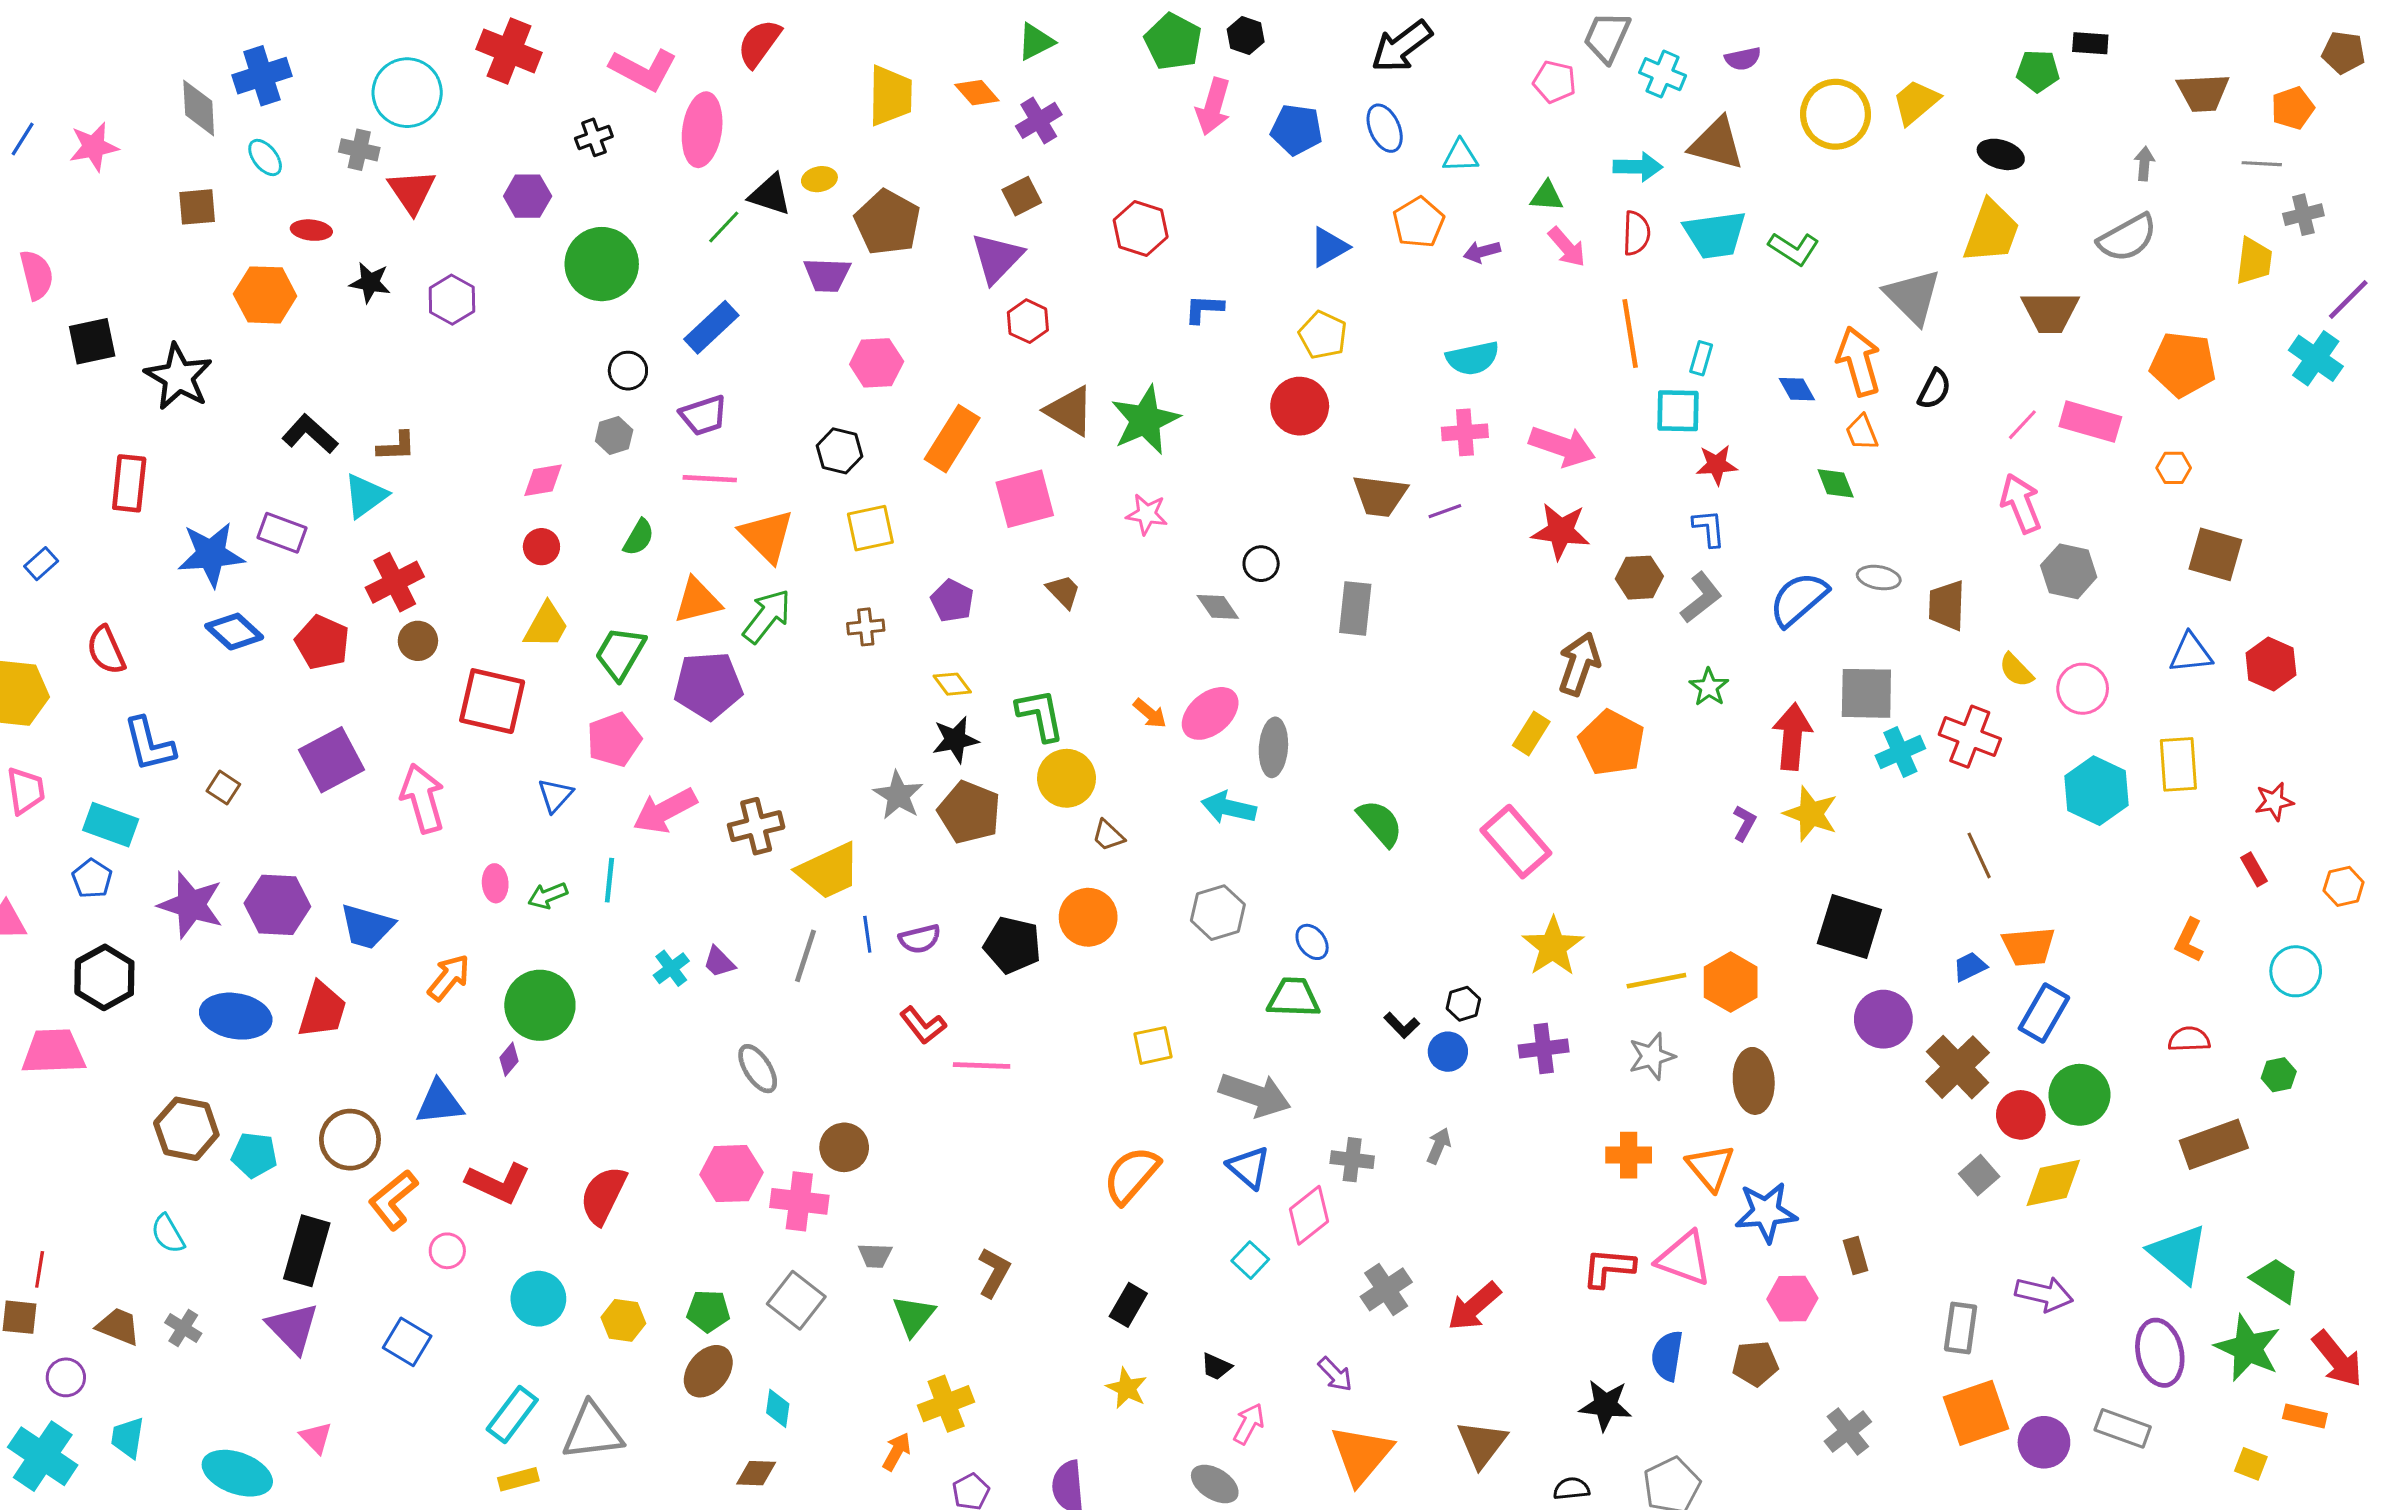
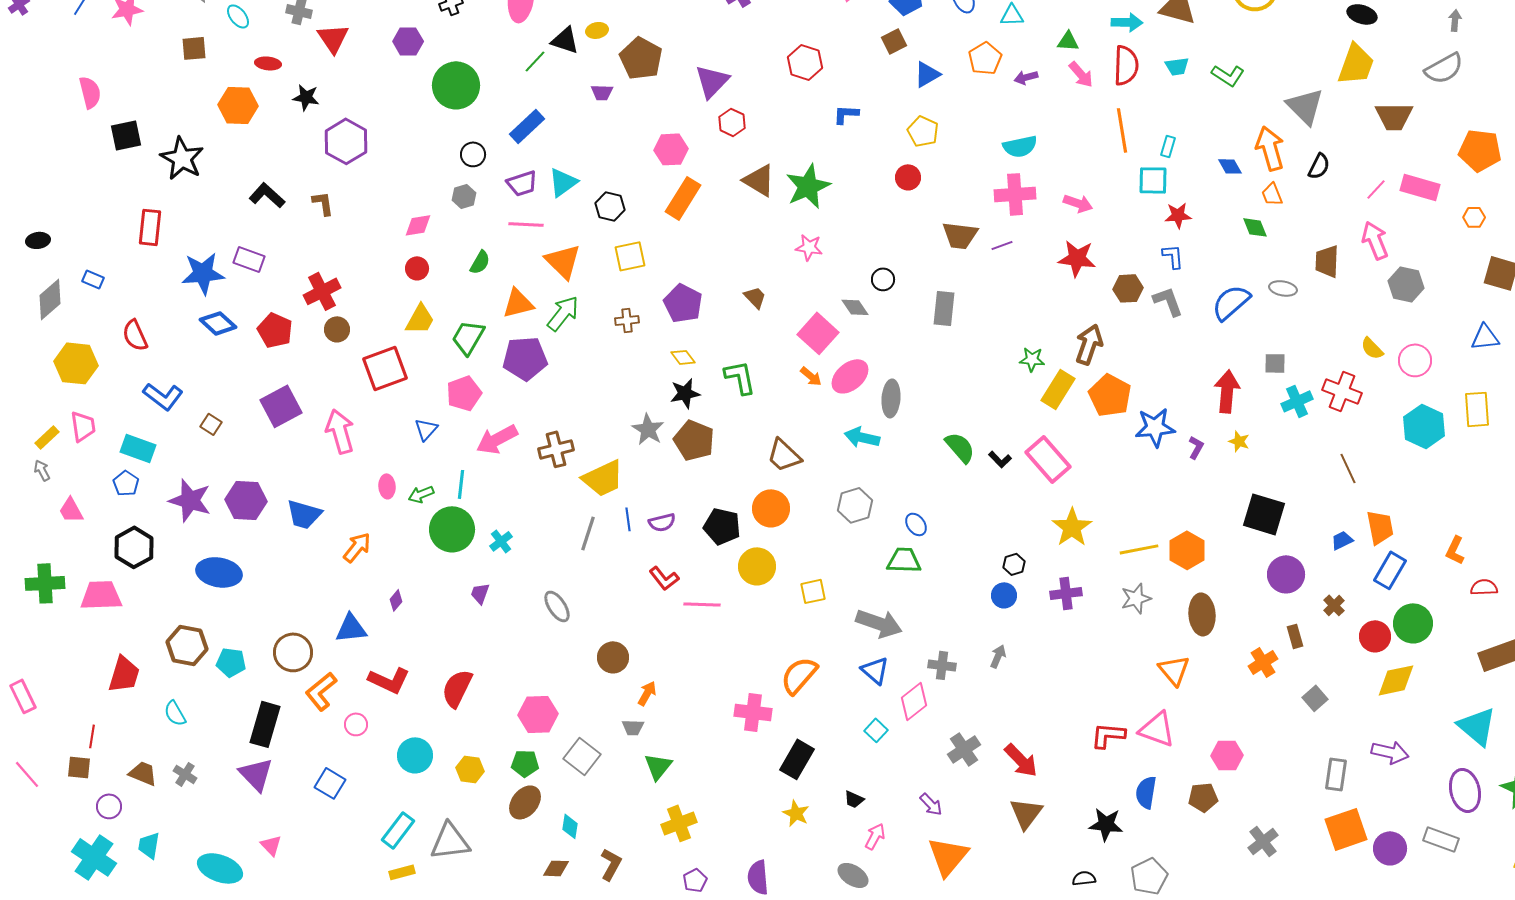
brown square: (1022, 196) -> (894, 41), moved
red semicircle: (1636, 233) -> (1126, 65), size x1.4
cyan trapezoid: (1715, 235) -> (1177, 66), size x0.6
purple trapezoid: (827, 275) -> (602, 92), size x0.7
purple hexagon: (452, 300) -> (346, 141), moved, size x1.4
pink hexagon: (877, 363) -> (671, 149), moved
red circle: (1300, 406) -> (908, 177), size x0.7
pink cross: (1465, 432) -> (1015, 194), size x1.4
brown L-shape: (396, 446) -> (323, 203), turned -96
pink arrow: (1562, 446) -> (1078, 203), size x0.7
cyan triangle: (365, 496) -> (563, 182), moved
pink square: (1025, 499) -> (818, 333), moved, turned -33
blue rectangle: (41, 564) -> (93, 279), turned 65
gray L-shape: (1701, 598) -> (1168, 301), turned -72
purple pentagon: (952, 601) -> (683, 303), size x1.4
brown trapezoid: (1947, 605) -> (1327, 261), moved
green star: (1709, 687) -> (1032, 359), moved, turned -30
gray square: (1866, 693) -> (1275, 363), size x0.6
red square: (492, 701) -> (385, 368), turned -33
yellow rectangle: (1531, 733) -> (1058, 389), size x1.4
blue L-shape: (149, 744) -> (163, 396), turned -39
yellow circle: (1067, 778) -> (757, 566), moved
yellow star: (1811, 814) -> (1239, 441), size x0.6
brown trapezoid: (1108, 835) -> (784, 455), size x1.6
orange L-shape: (2189, 940) -> (1455, 550), moved
orange trapezoid: (2029, 947) -> (1380, 527), turned -96
purple trapezoid: (719, 962) -> (480, 593), moved, turned 65
green circle: (540, 1005) -> (452, 529), moved
red trapezoid: (322, 1010) -> (124, 674), moved
black L-shape: (1402, 1025) -> (1000, 459), moved
brown cross: (1958, 1067) -> (1334, 605), size x0.5
orange cross: (1629, 1155) -> (1263, 662), moved, turned -32
pink hexagon: (731, 1174) -> (538, 714), moved
gray square: (1979, 1175) -> (1315, 698), moved
pink cross: (799, 1201) -> (753, 712), moved
blue star: (1766, 1212) -> (1155, 427), moved
brown rectangle: (1856, 1255) -> (1295, 636), moved
brown L-shape: (994, 1272) -> (611, 864), moved
black rectangle: (1128, 1305) -> (797, 759), size x1.4
red arrow: (1474, 1306) -> (1021, 760), turned -93
brown triangle: (1482, 1444) -> (1026, 813), moved
orange arrow: (897, 1452) -> (647, 693), moved

